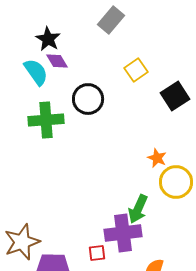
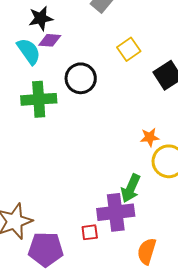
black star: (48, 39) -> (41, 18), turned 30
purple diamond: (57, 61) -> (50, 40), turned -55
orange star: (157, 158) -> (150, 137), turned -30

